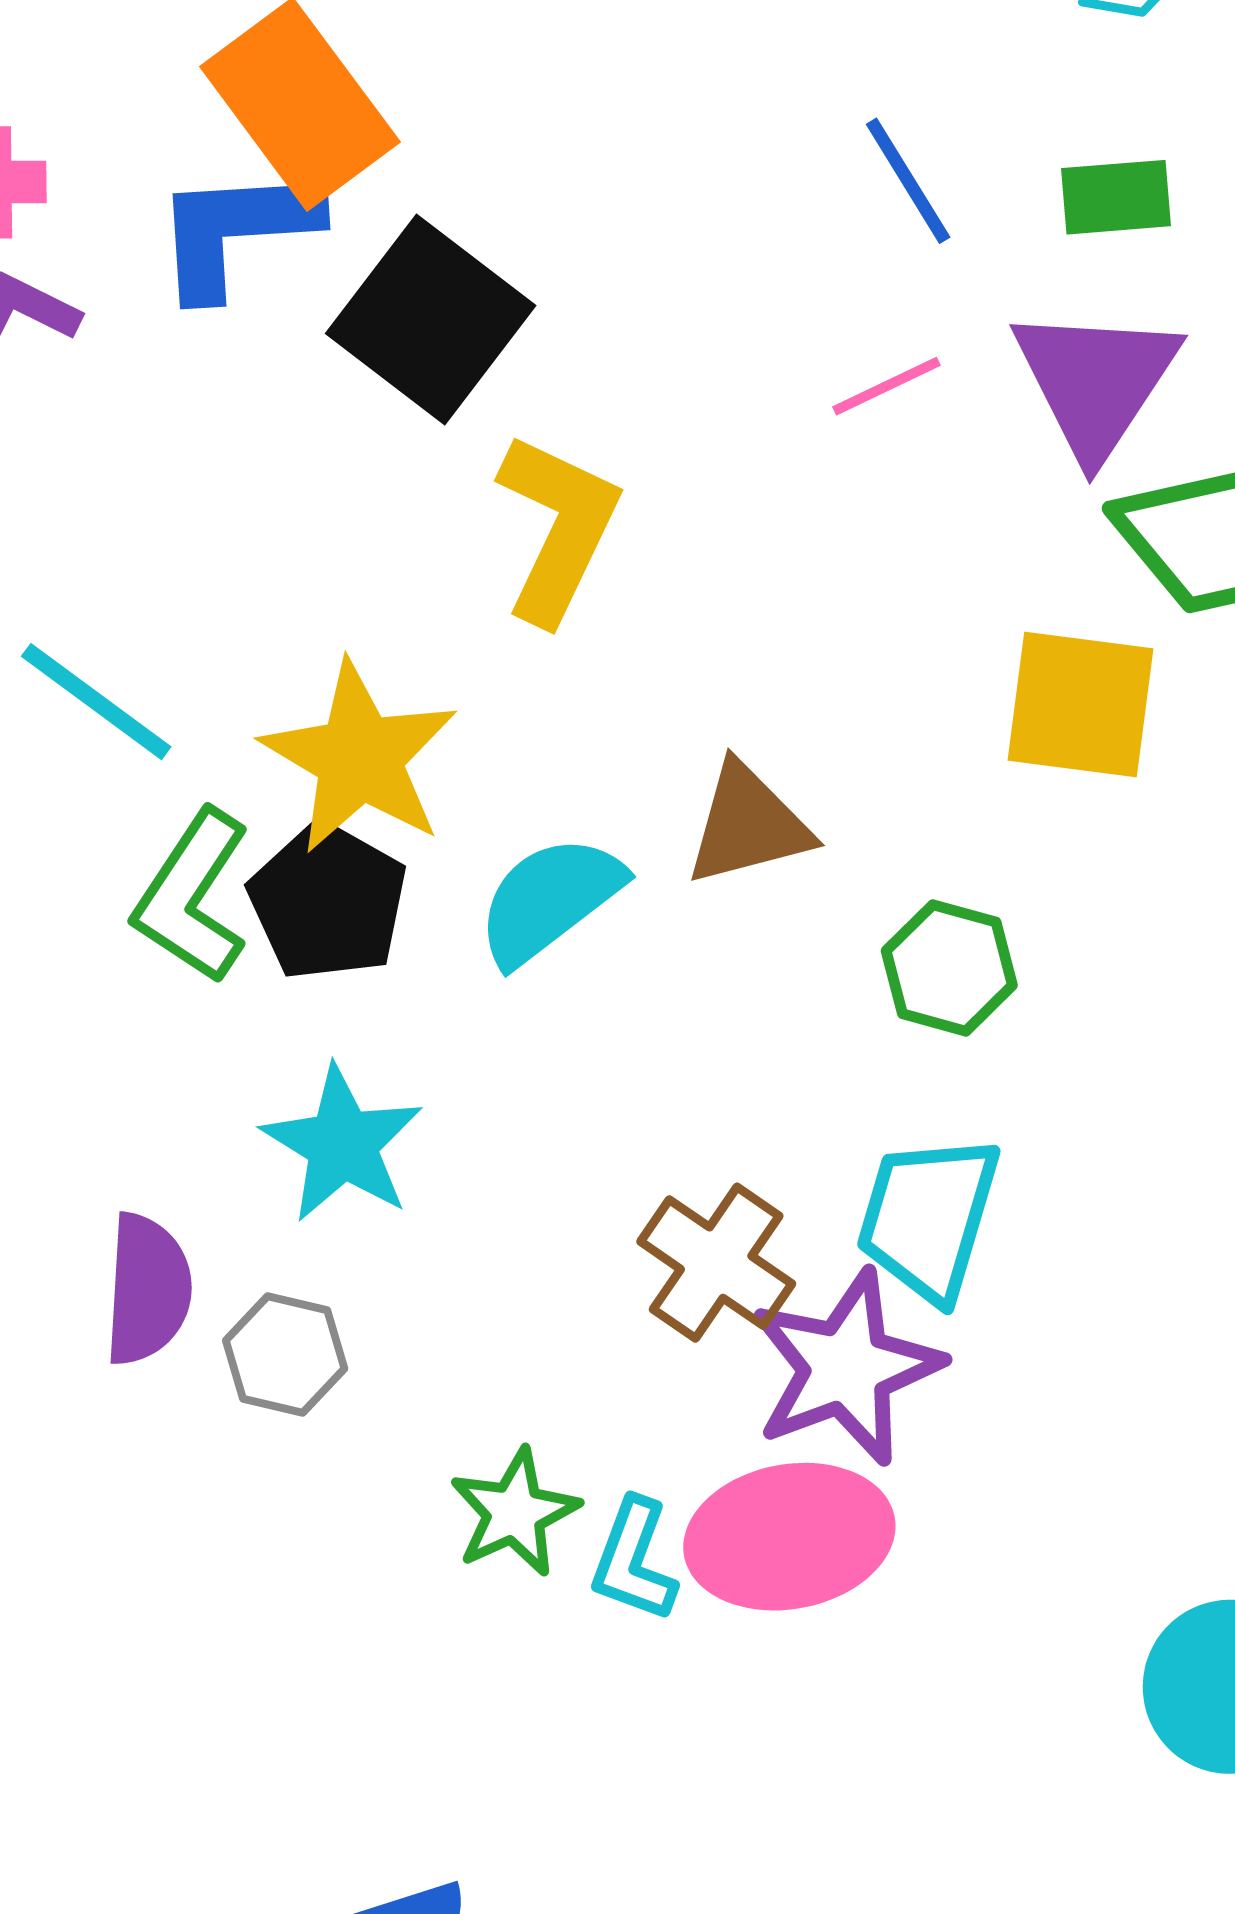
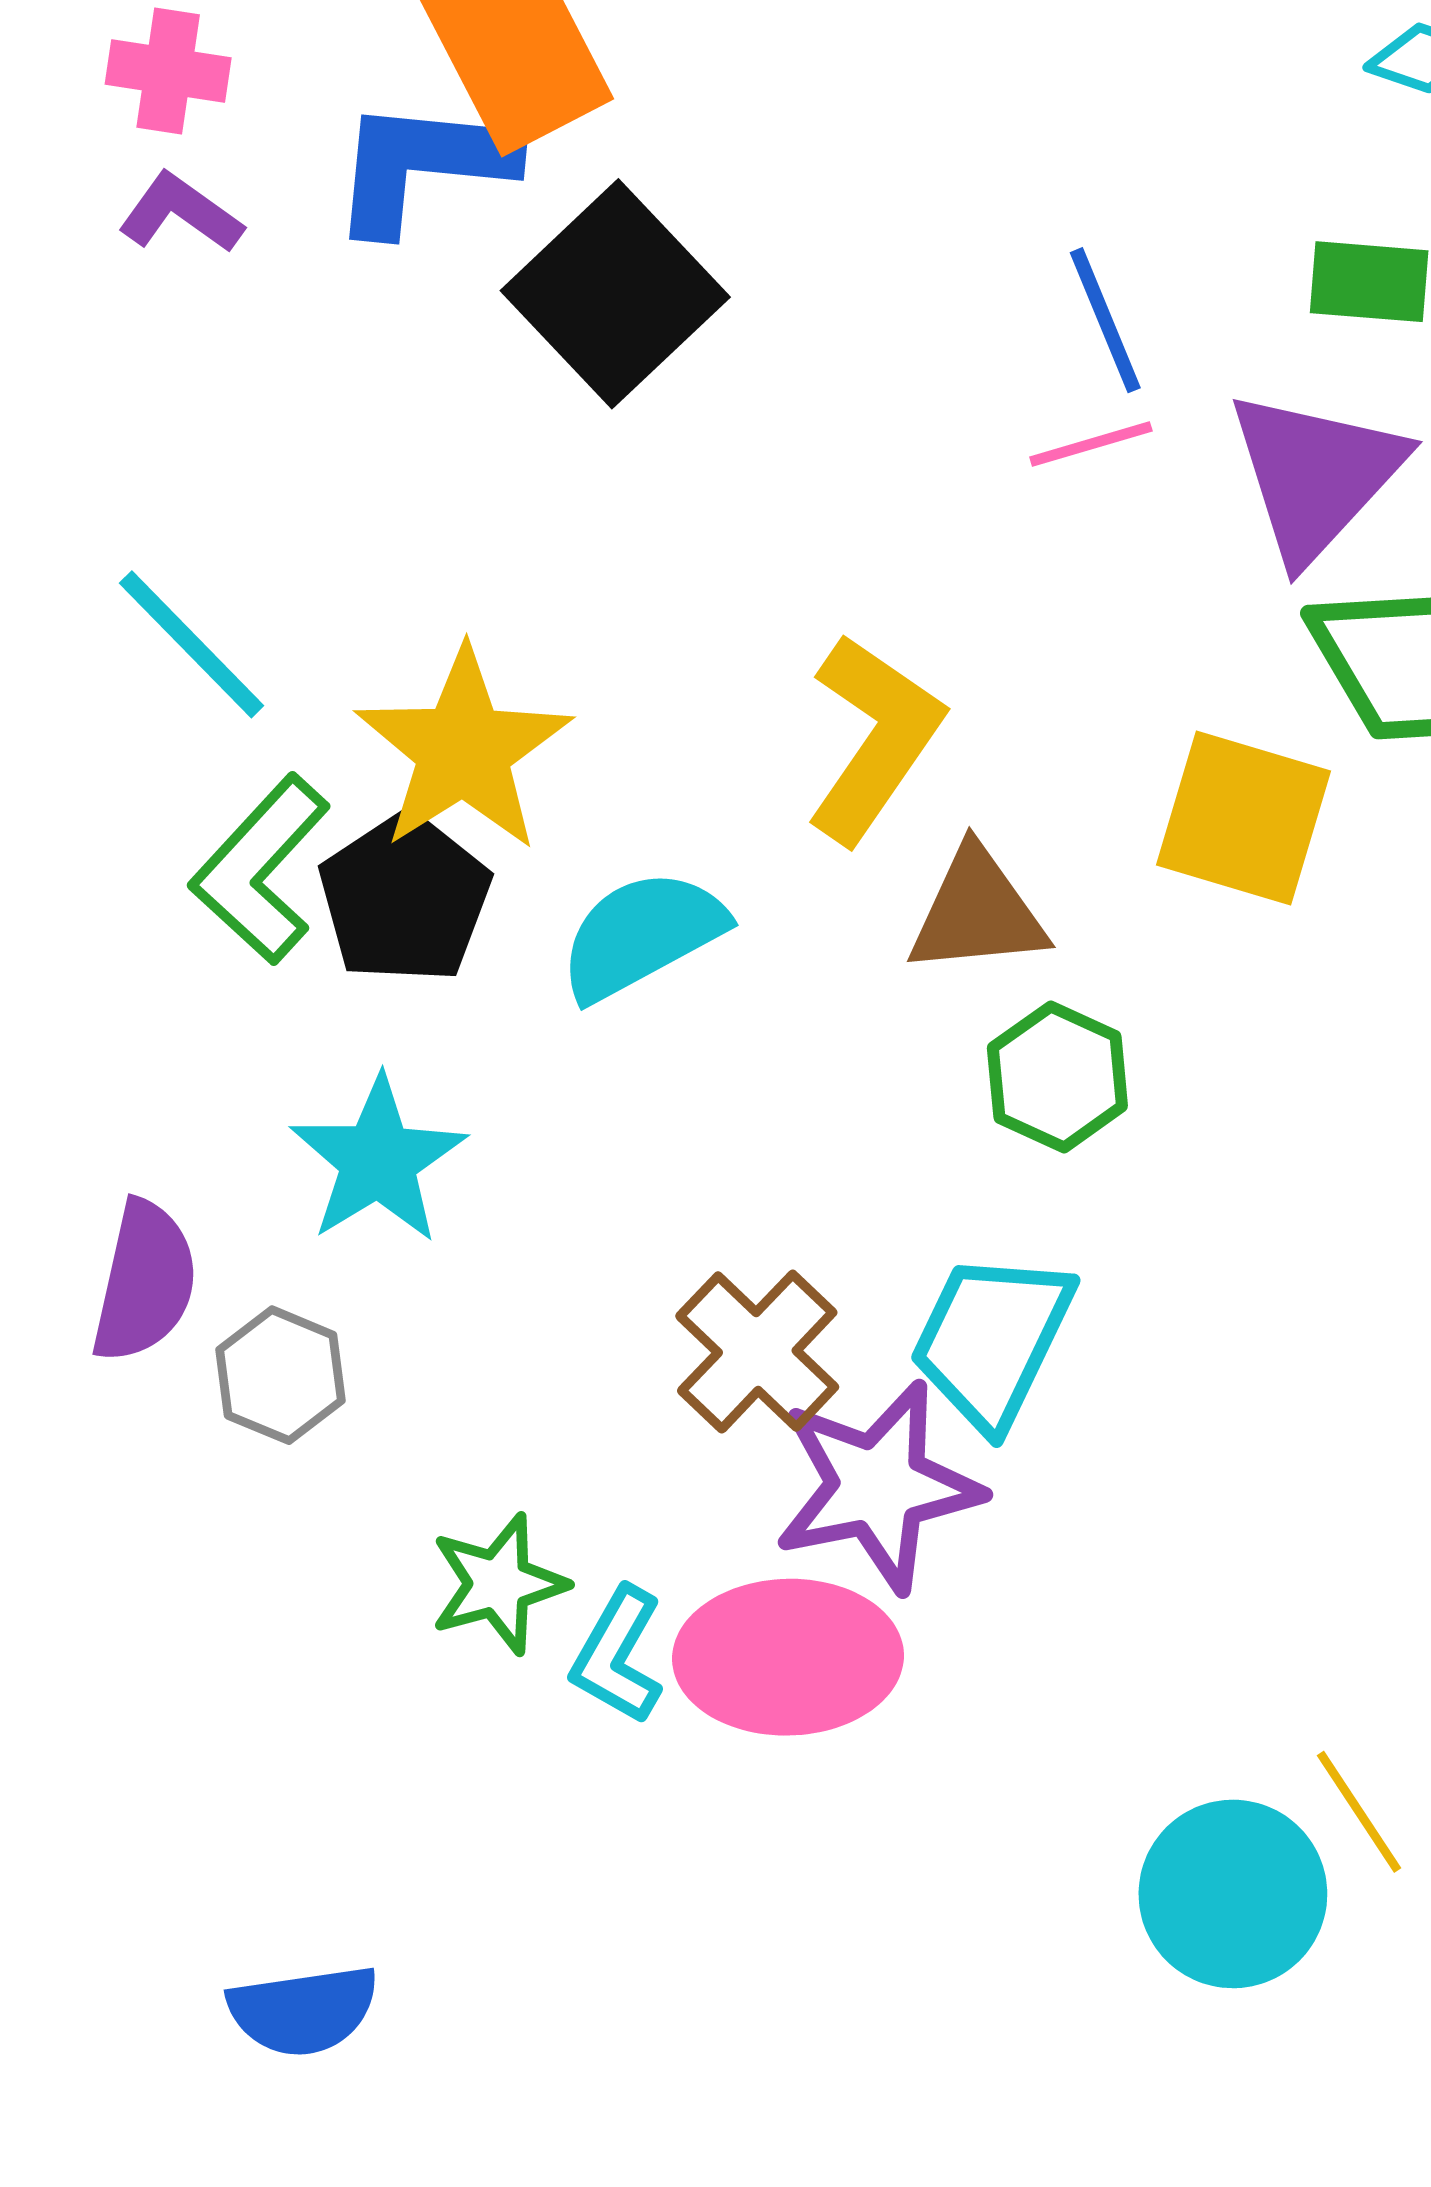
blue line: (908, 181) -> (1105, 320), moved
yellow L-shape: (558, 528) -> (874, 738), moved
brown triangle: (748, 825) -> (977, 912), moved

